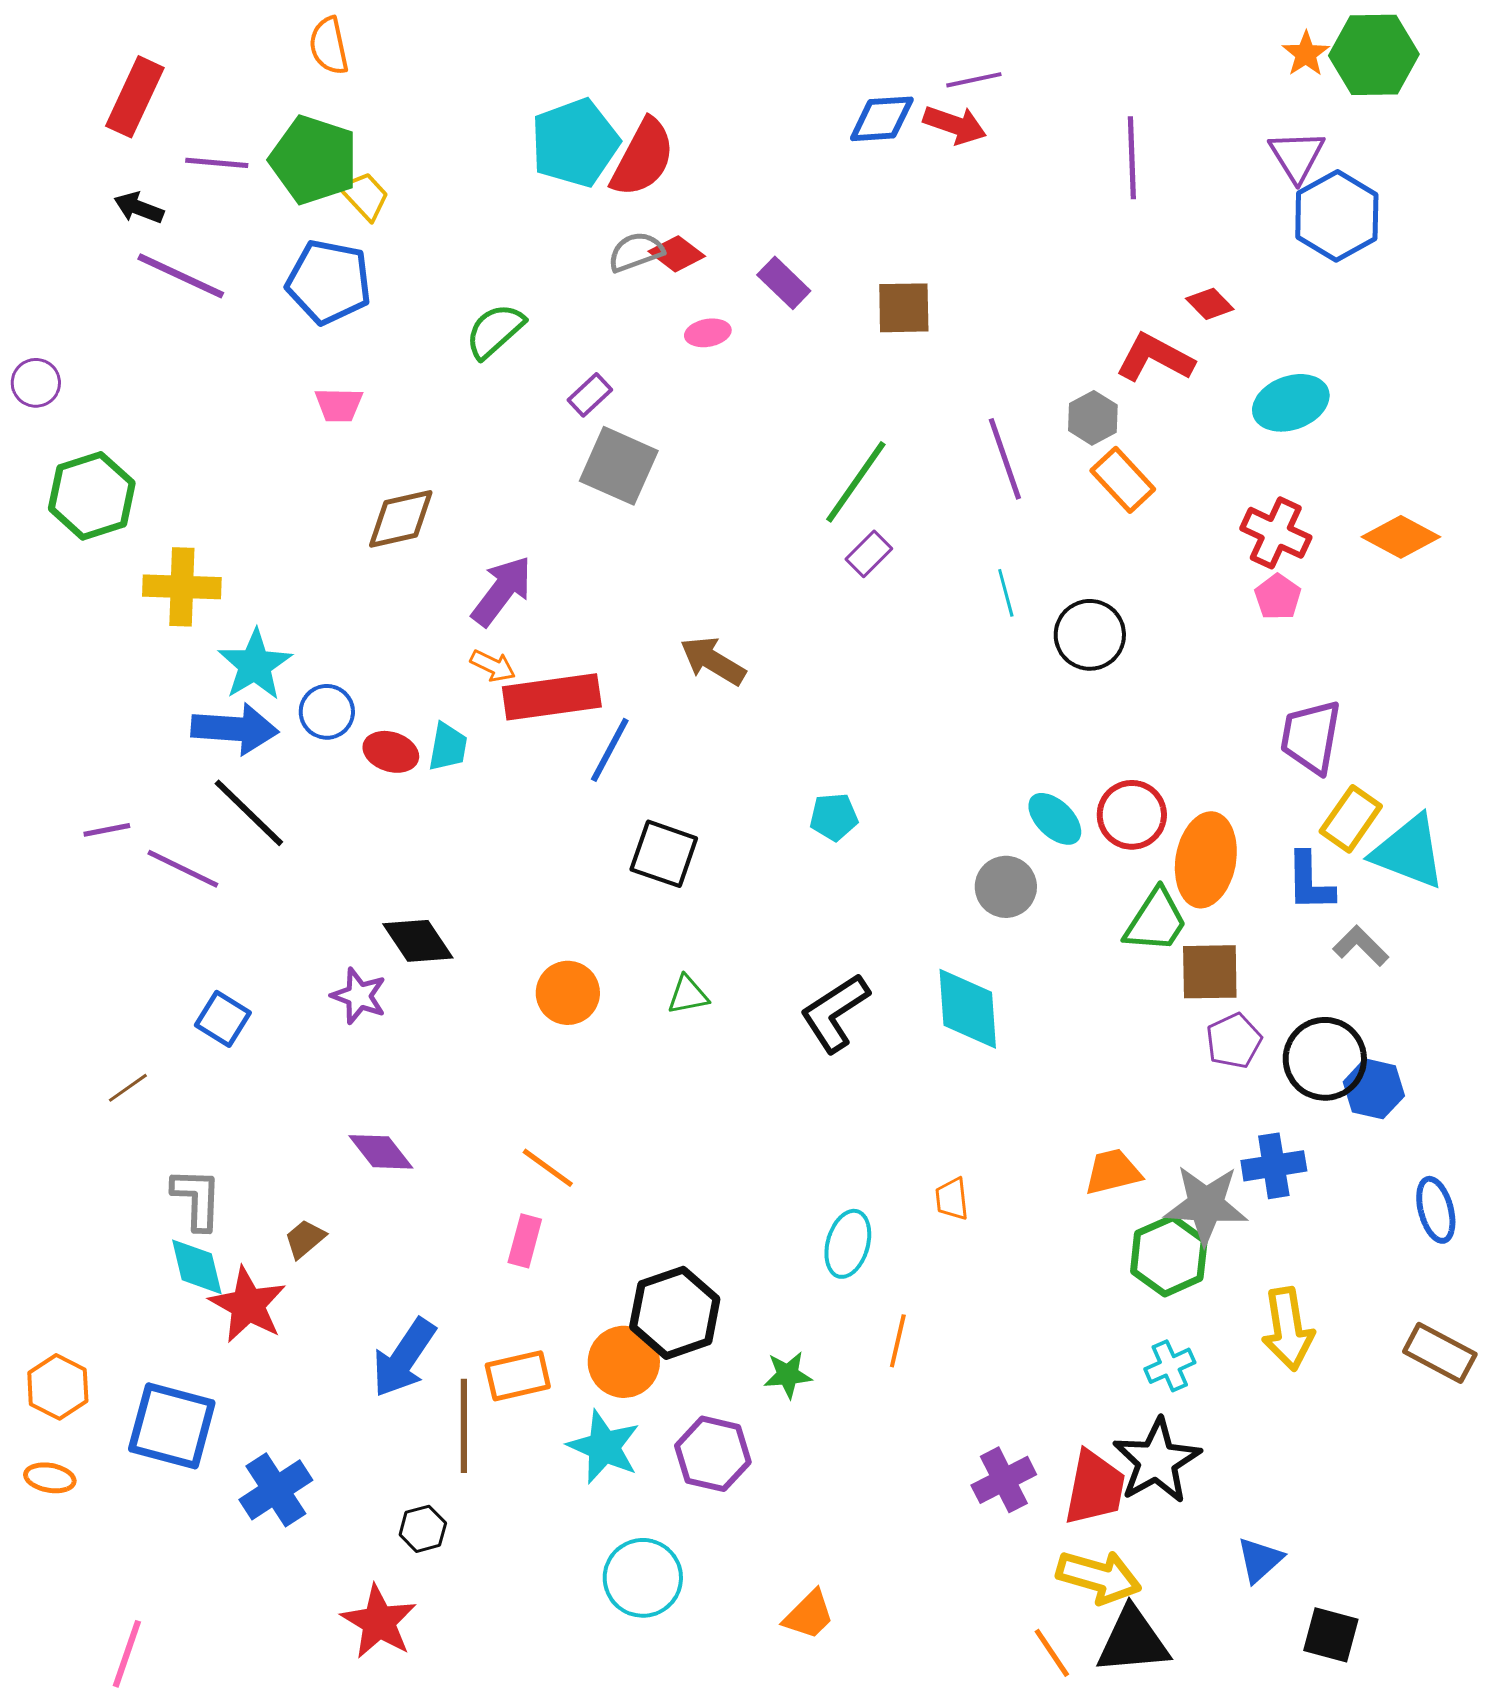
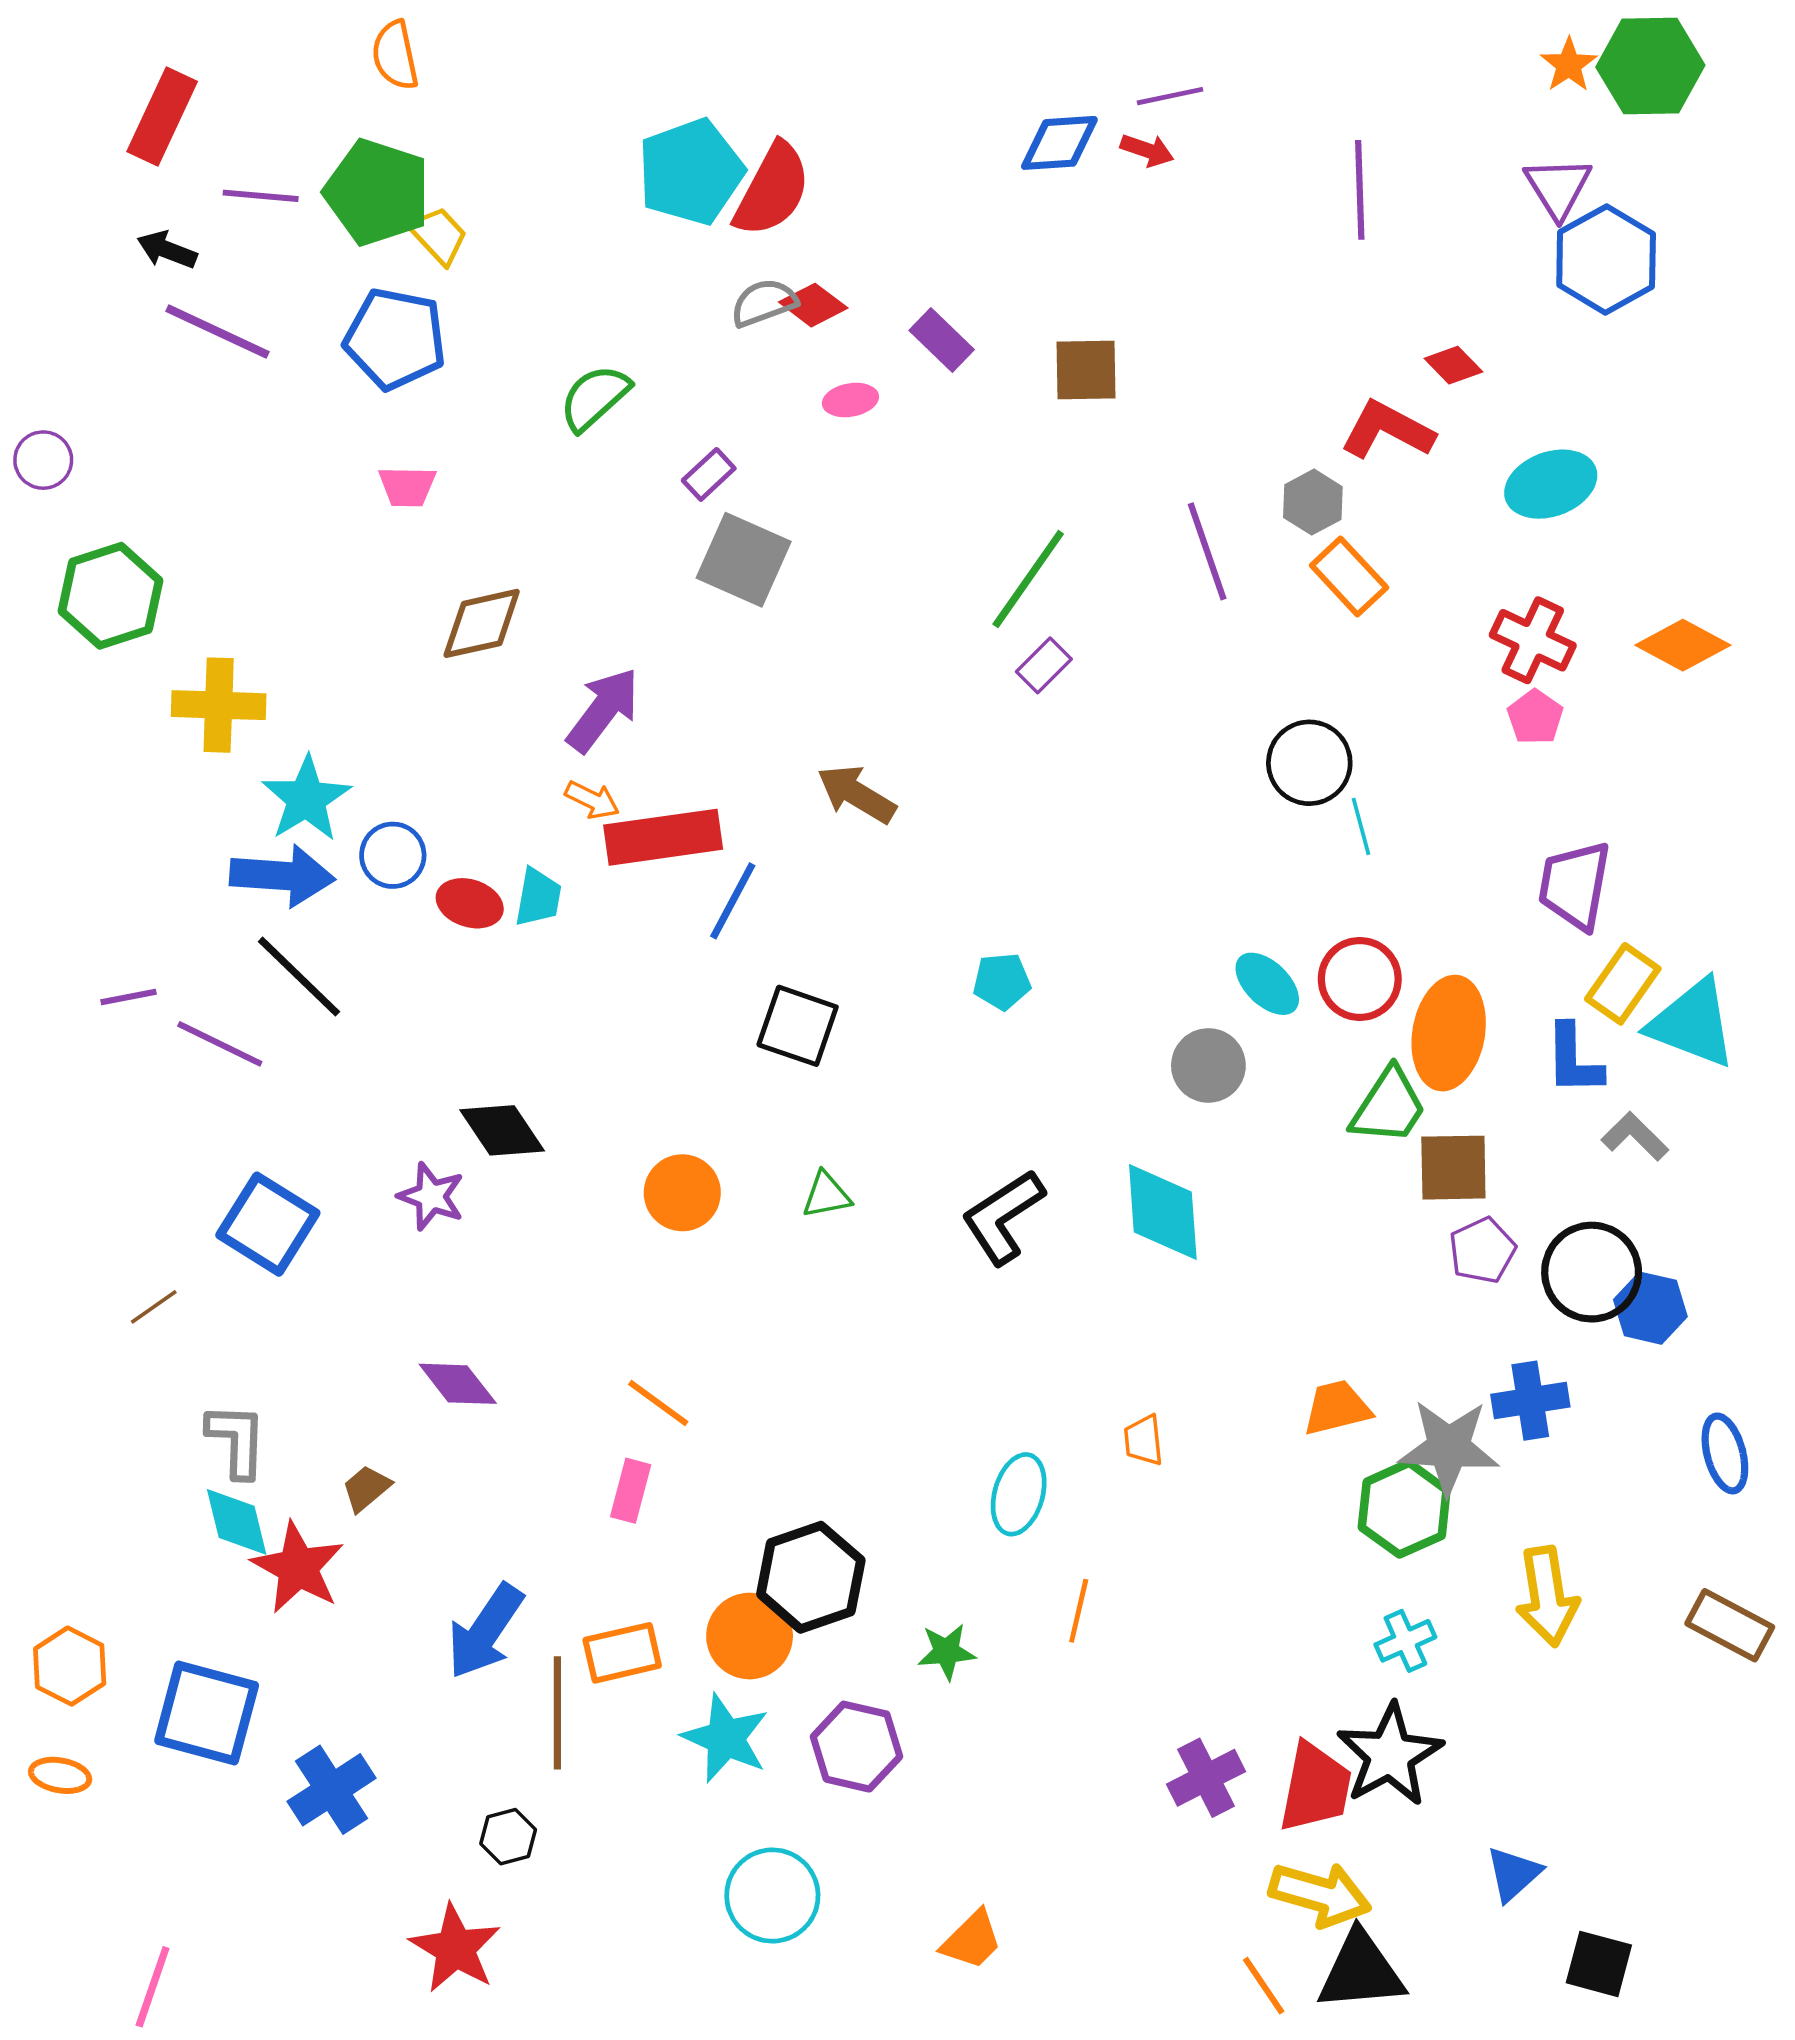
red arrow: (955, 125) -> (1147, 150), size x0.7
cyan line: (1006, 593) -> (1361, 826), moved
blue square: (223, 1019) -> (268, 1224), size x1.5

